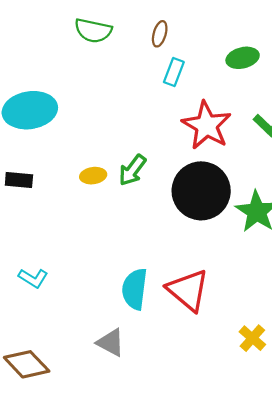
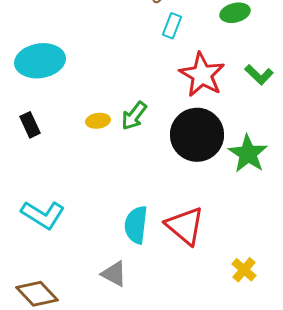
black rectangle: (19, 180) -> (30, 125), turned 60
cyan L-shape: (33, 278) -> (43, 215), size x1.6

